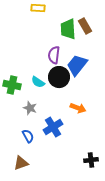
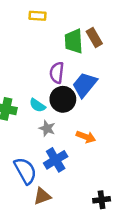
gray star: (30, 108) -> (47, 128), moved
blue semicircle: (28, 136) -> (25, 171), size x1.6
brown triangle: (21, 163) -> (42, 196), moved

